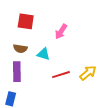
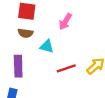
brown semicircle: (20, 49) -> (25, 33), moved

